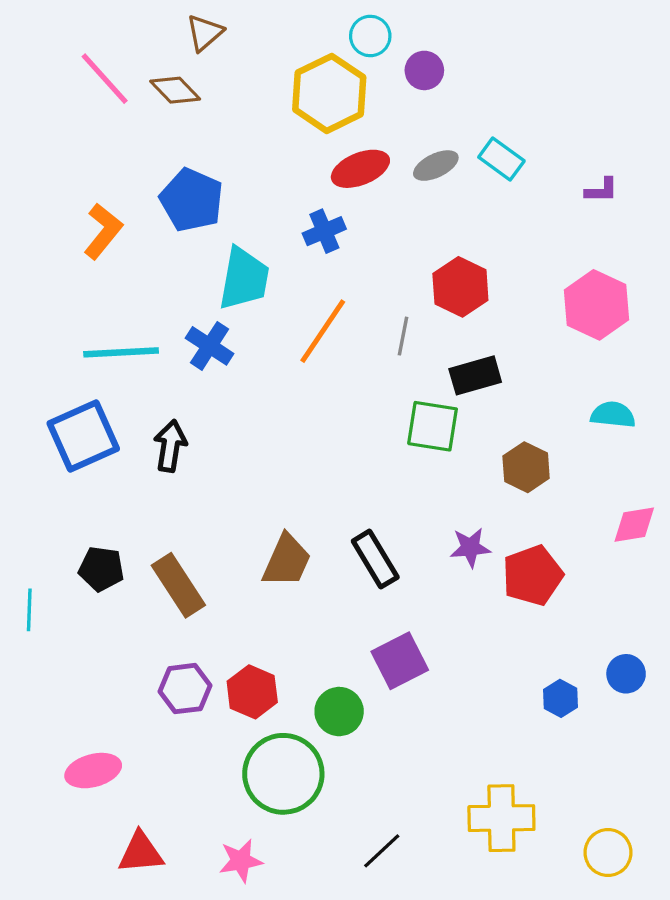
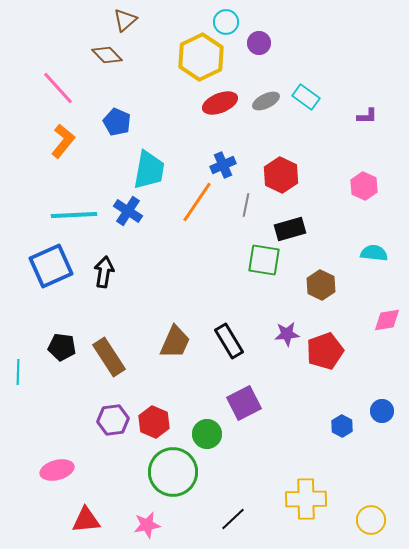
pink line: (105, 79) -> (58, 88), moved
blue pentagon: (192, 200) -> (117, 122), size x0.7
blue cross: (324, 231) -> (223, 165), moved
pink hexagon: (597, 305) -> (364, 186), size x0.7

